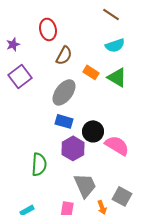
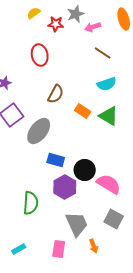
red ellipse: (48, 29) -> (40, 55), moved
gray ellipse: (64, 92) -> (39, 131), moved
gray square: (122, 196) -> (114, 219), moved

